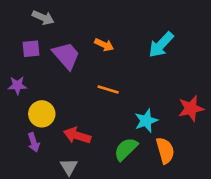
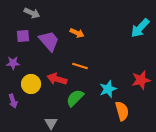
cyan arrow: (161, 45) -> (140, 28), moved
red arrow: (77, 136) -> (57, 79), moved
purple arrow: (34, 142) -> (13, 101), moved
green semicircle: (126, 149) -> (75, 98), moved

